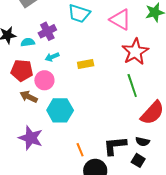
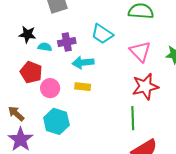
cyan arrow: (52, 57) -> (83, 63), moved, size x1.5
yellow rectangle: (86, 64) -> (83, 87), moved
brown arrow: (29, 97) -> (16, 114), moved

